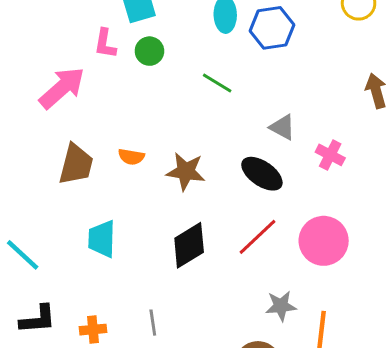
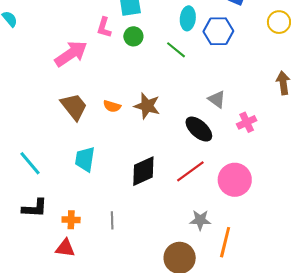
green line: (217, 83) -> (176, 50), moved
pink cross: (330, 155) -> (247, 122), turned 30
brown trapezoid: (76, 164) -> (74, 107), turned -60
brown star: (186, 171) -> (147, 106), moved

